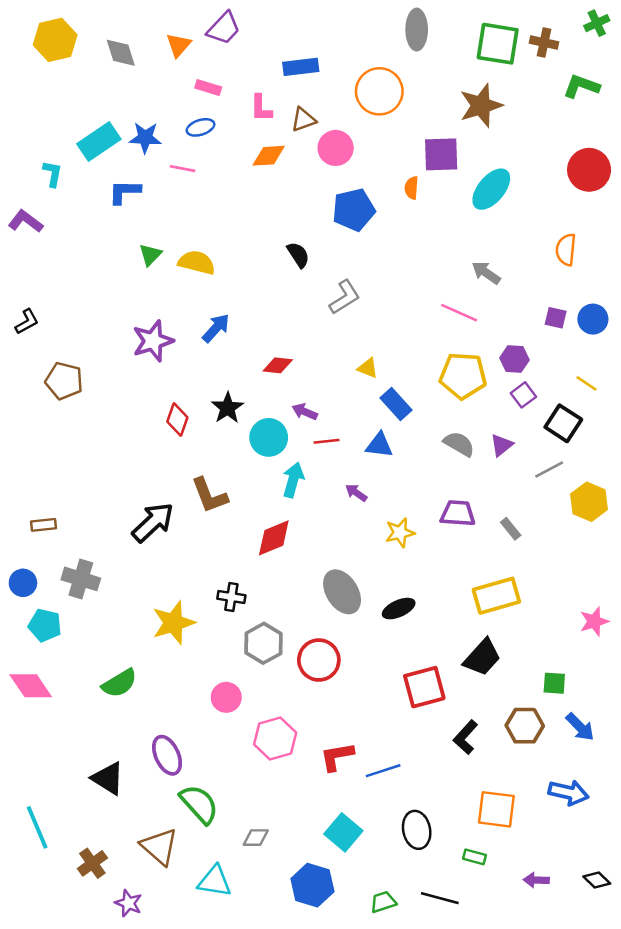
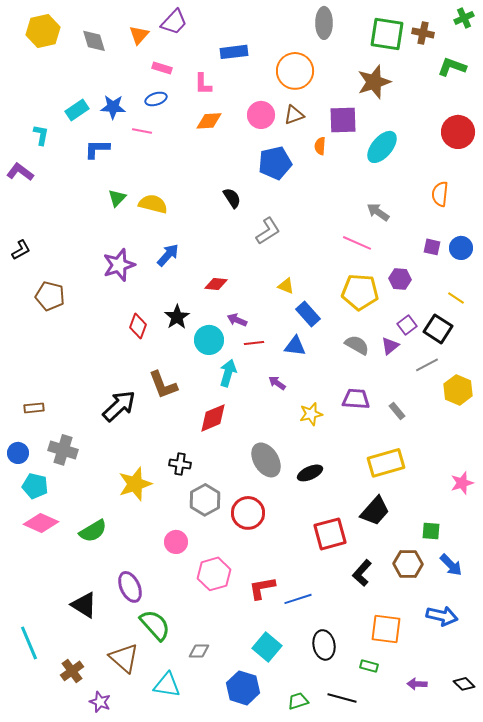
brown triangle: (303, 120) -> (294, 115), moved
cyan rectangle: (99, 142) -> (77, 110), size x0.7
purple square: (523, 395) -> (407, 325), moved
pink diamond: (31, 686) -> (41, 523), moved, turned -32

